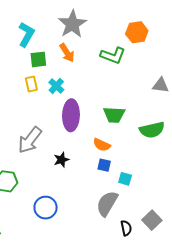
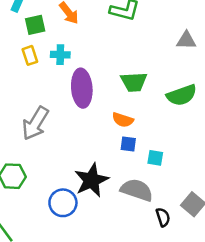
cyan cross: (56, 86) -> (60, 55), turned -35
black star: (61, 160) -> (91, 180), moved, size x1.8
gray semicircle: (107, 203) -> (137, 190), turned 84

